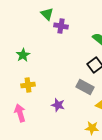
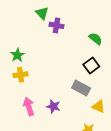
yellow cross: (28, 85) -> (21, 75), moved
pink arrow: (20, 113) -> (29, 106), moved

